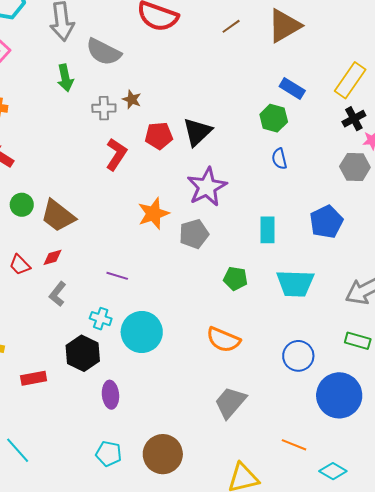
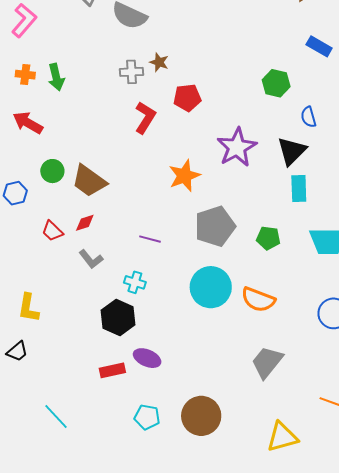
green arrow: (65, 78) -> (56, 77), moved
green hexagon: (274, 118) -> (276, 83), moved
black triangle: (197, 132) -> (292, 151), moved
gray pentagon: (194, 234) -> (215, 226), moved, size x1.4
gray L-shape: (58, 294) -> (91, 259), turned -75
cyan circle: (142, 332) -> (211, 287), moved
red rectangle: (34, 378) -> (112, 370), moved
purple ellipse: (110, 395) -> (147, 358), turned -60

